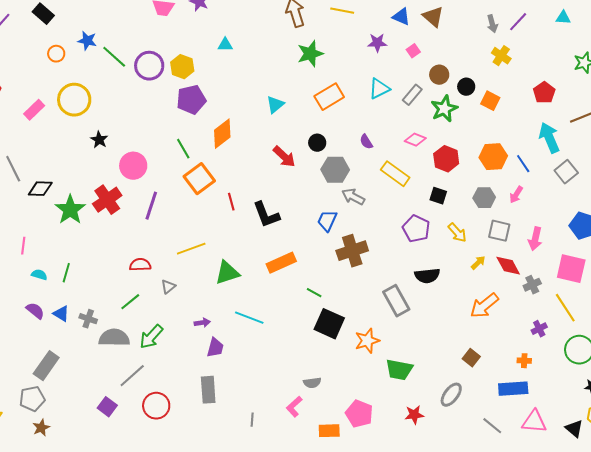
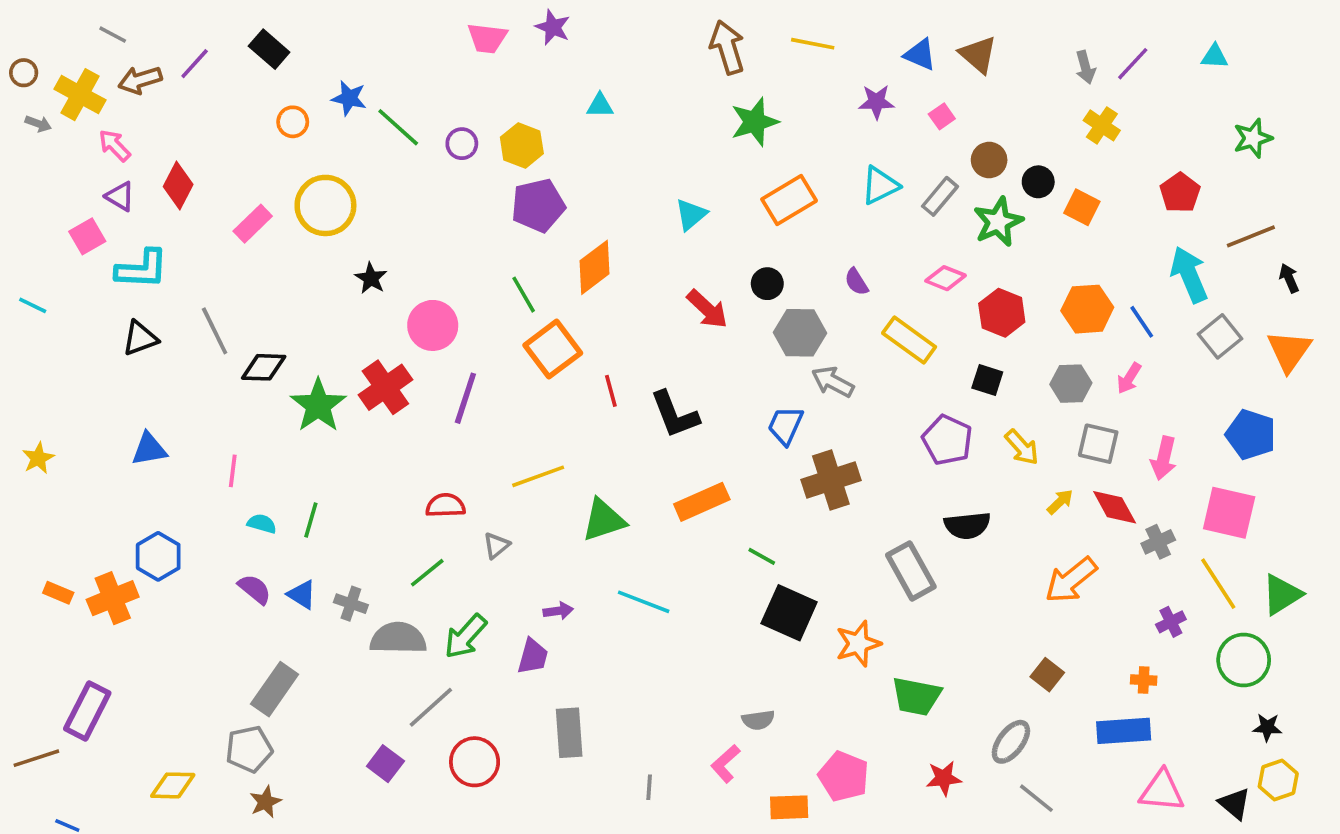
purple circle: (149, 66) -> (462, 144), size x0.6
purple trapezoid: (215, 348) -> (533, 656), moved
gray line: (492, 426) -> (1036, 798), moved

